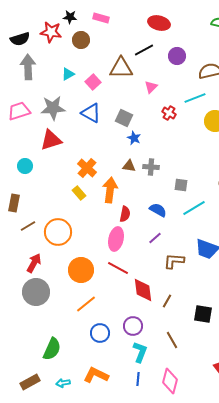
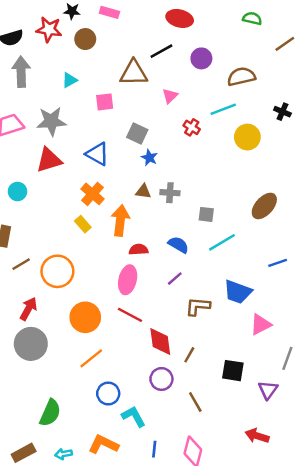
pink square: (93, 82) -> (105, 102), moved, turned 35
blue triangle: (91, 113) -> (97, 154), moved
red semicircle: (125, 214) -> (138, 250), turned -105
purple circle: (133, 326) -> (161, 379), moved
cyan L-shape: (140, 352) -> (134, 416), moved, turned -50

